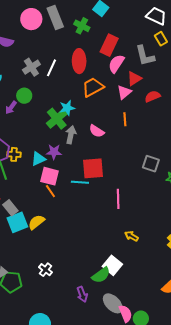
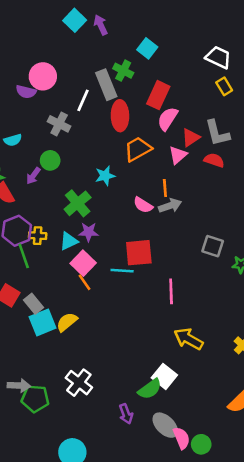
gray rectangle: (55, 18) -> (106, 85), moved
pink circle: (31, 19) -> (43, 76), moved
gray L-shape: (145, 56) -> (217, 133), moved
gray cross: (31, 67) -> (59, 124), turned -30
white line: (51, 68) -> (83, 100), moved
red semicircle: (153, 96) -> (214, 160), turned 42
green cross: (57, 119) -> (78, 203), moved
orange line: (125, 119) -> (165, 188), moved
gray arrow: (71, 135) -> (170, 206), moved, turned 60
pink square: (49, 176) -> (83, 263), turned 30
yellow arrow: (132, 236) -> (189, 339), size x1.6
white cross: (45, 270) -> (79, 383), size x1.5

